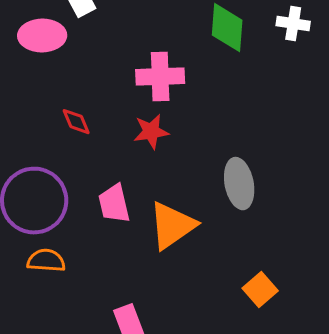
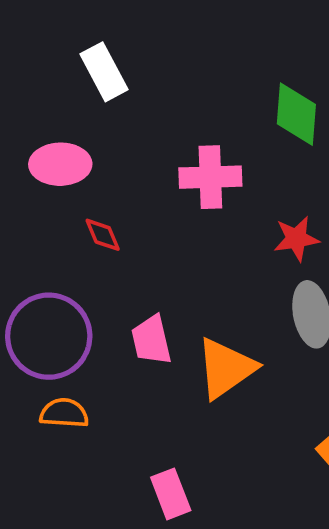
pink ellipse: (42, 36) -> (60, 164), moved
red star: (151, 132) -> (296, 239), moved

